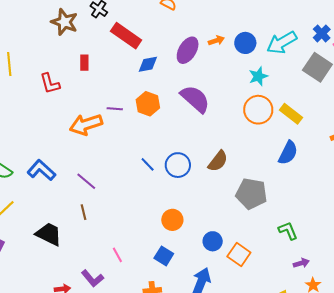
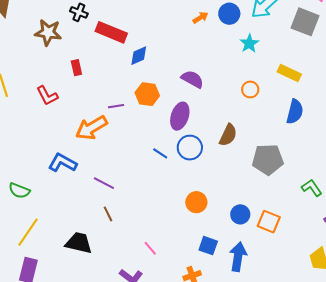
purple ellipse: (188, 50) -> (180, 116), moved
purple semicircle: (195, 99) -> (192, 79), size x0.7
orange circle: (258, 110) -> (250, 89), moved, size x0.6
blue L-shape: (41, 170) -> (63, 163), moved
blue square: (164, 256) -> (208, 246), moved

